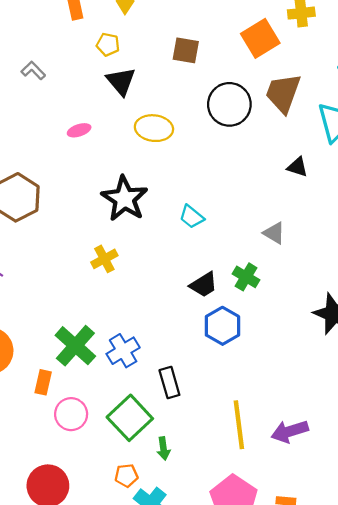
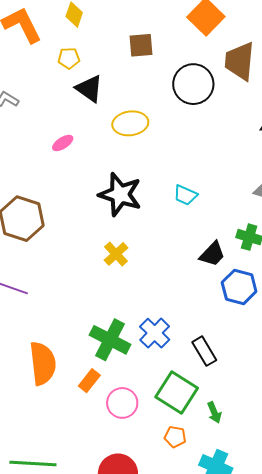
orange rectangle: (43, 382) -> (89, 381), turned 40
orange pentagon: (126, 476) -> (175, 437), moved, turned 30

